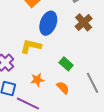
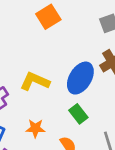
blue ellipse: (48, 23) -> (80, 78), moved

